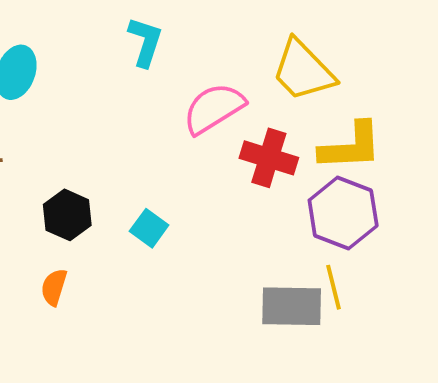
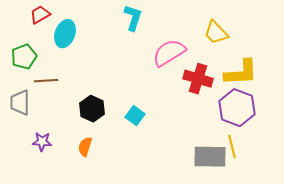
yellow trapezoid: (303, 70) -> (216, 33), size x0.7

